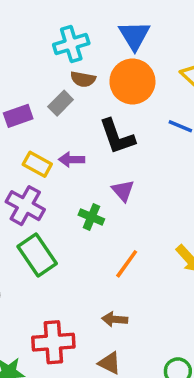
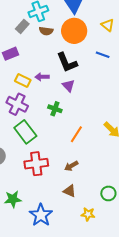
gray rectangle: (61, 103) -> (22, 26), moved
purple triangle: (123, 191) -> (68, 86), moved
brown arrow: (115, 319) -> (71, 166), turned -32
red cross: (53, 342) -> (36, 164), moved

